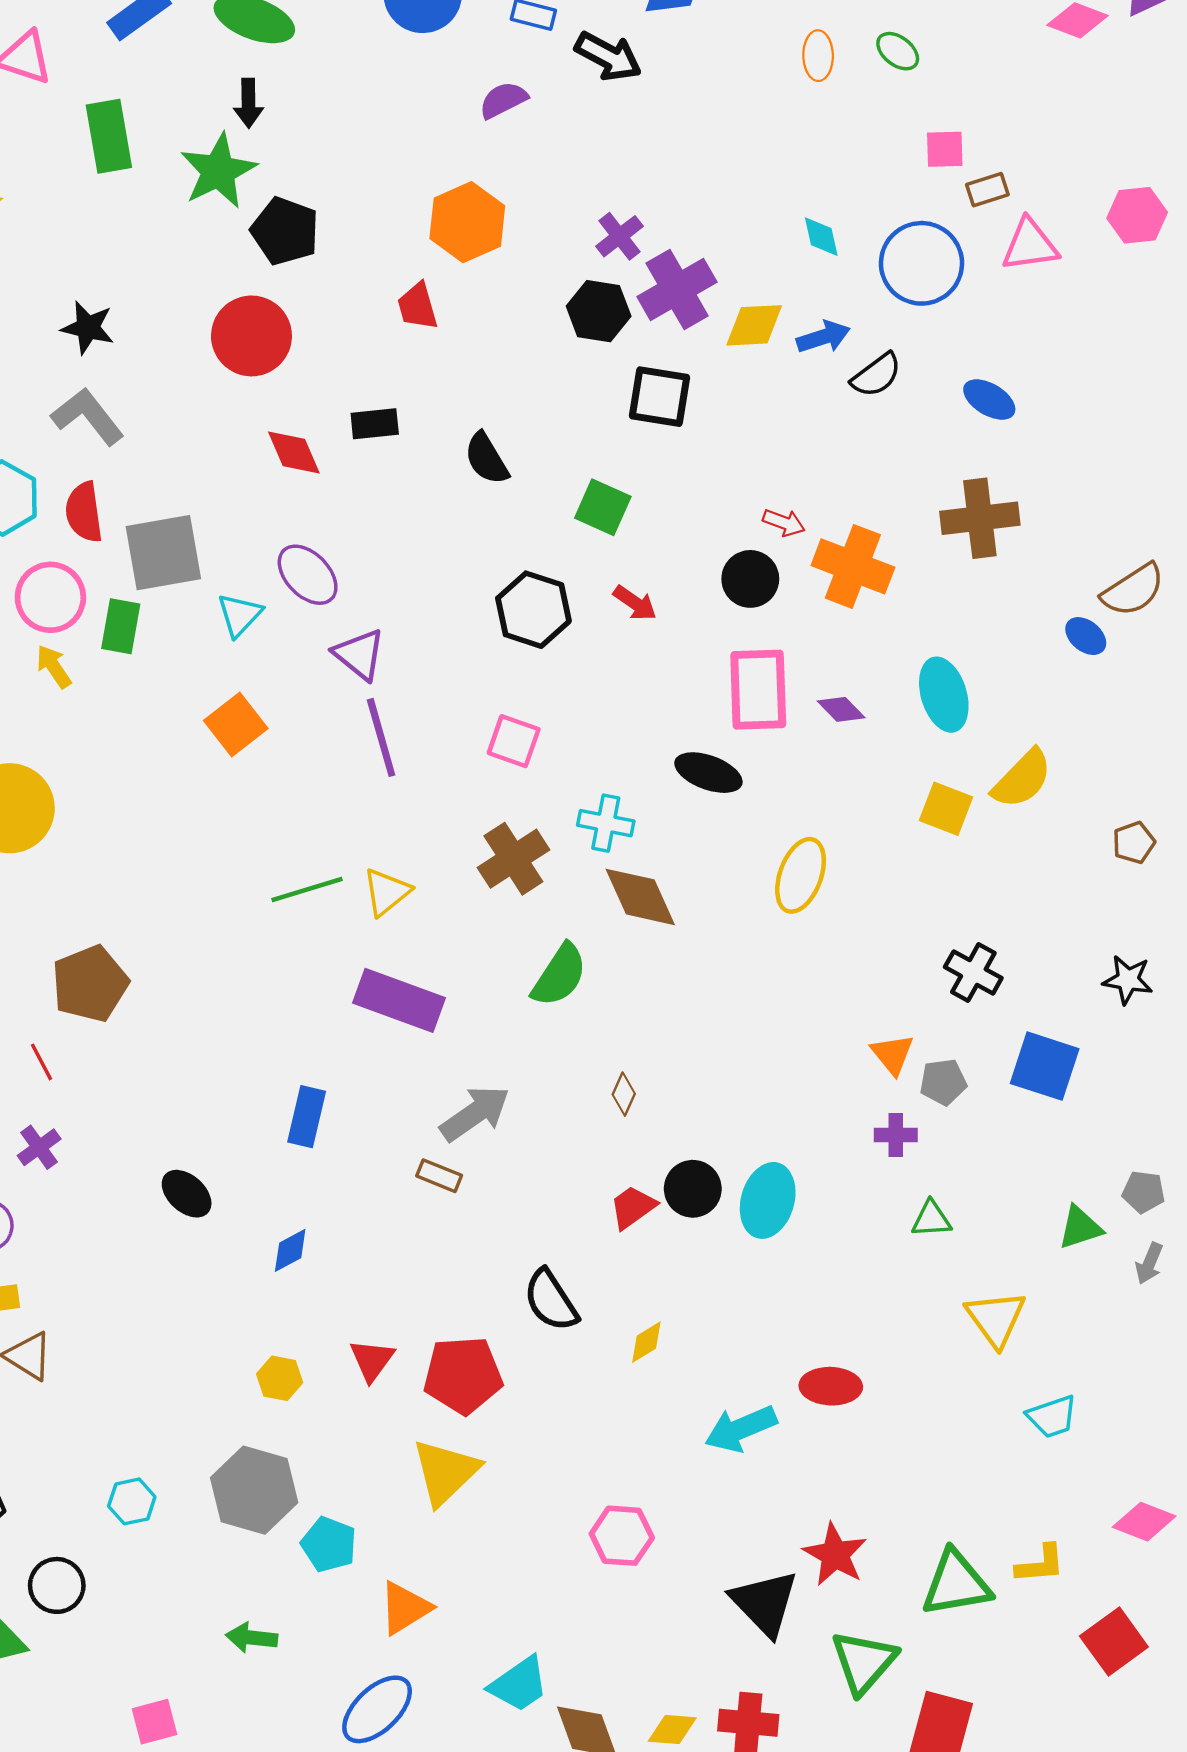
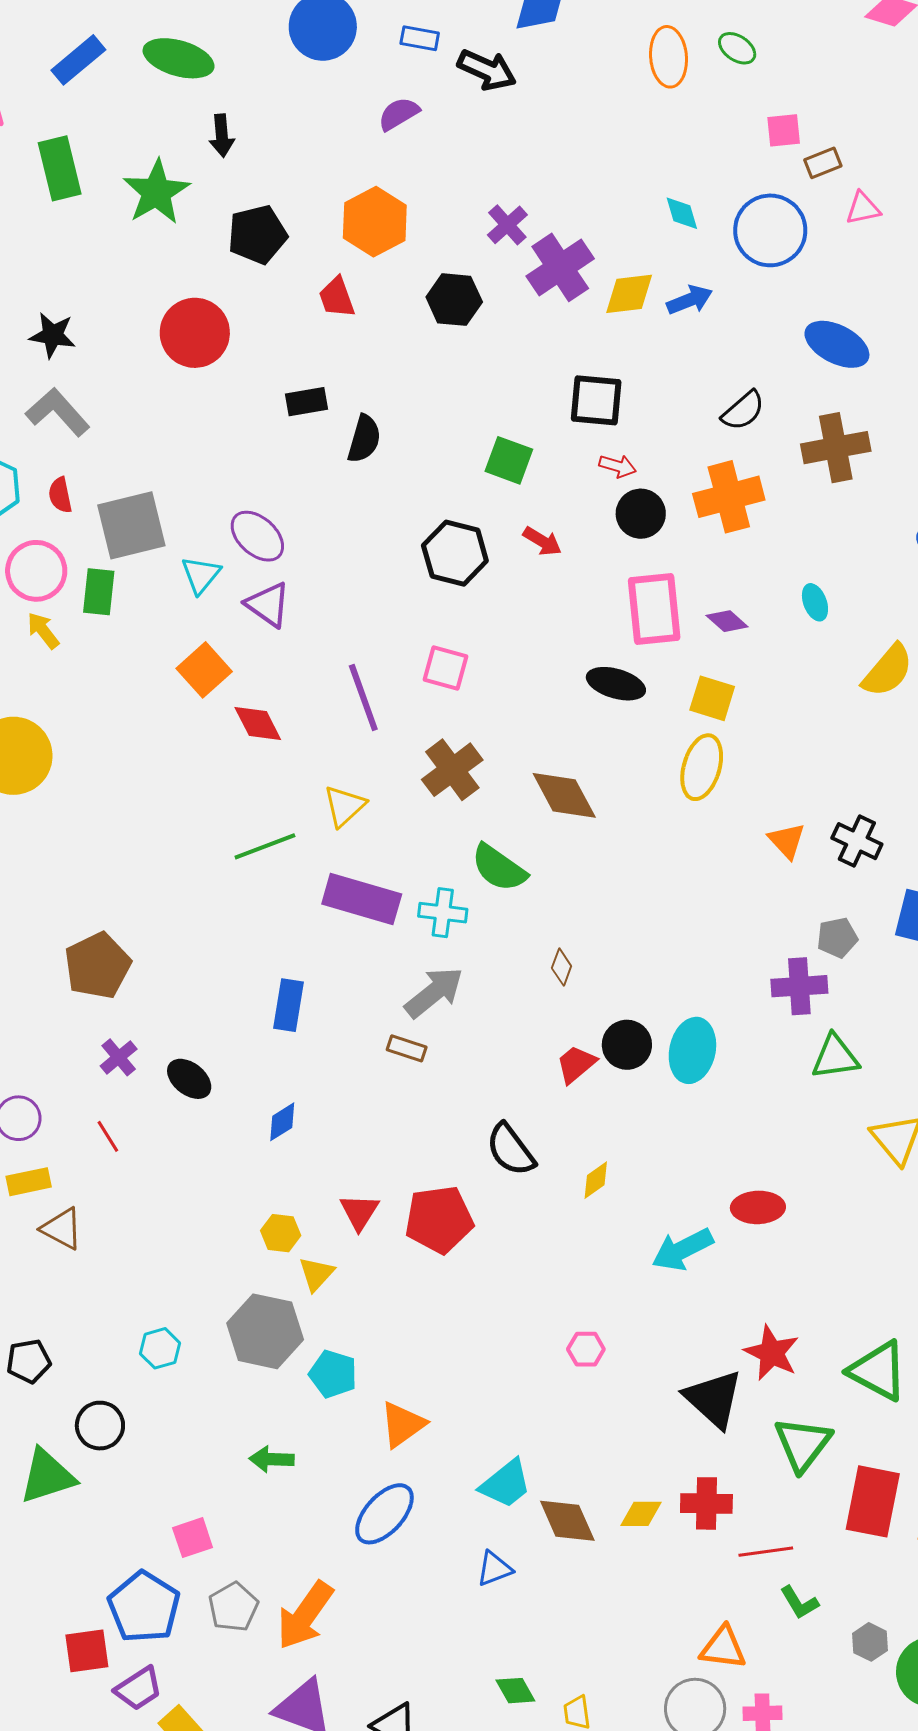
orange ellipse: (818, 56) -> (669, 57), size x1.4
black arrow: (248, 103) -> (222, 136), moved
black pentagon: (285, 231) -> (257, 234), moved, turned -30
pink triangle: (1030, 245) -> (863, 208), size x0.7
black hexagon: (599, 311) -> (454, 300), moved
black semicircle: (876, 375) -> (743, 411), moved
black square: (660, 397) -> (596, 400), moved
blue ellipse: (989, 399) -> (837, 344), size x1.4
red diamond: (294, 452) -> (258, 724), moved
black semicircle: (486, 459) -> (364, 439), moved, turned -129
red semicircle: (84, 512) -> (60, 495), size x0.7
red arrow: (784, 523) -> (618, 466), moved
orange cross: (853, 566) -> (729, 497), turned -32
purple triangle: (359, 654) -> (268, 605), moved
cyan ellipse: (944, 695) -> (815, 602), size x0.6
purple line: (381, 737) -> (363, 697), moved
yellow square: (946, 809) -> (712, 698), moved
cyan cross: (606, 823) -> (443, 913), moved
green line: (307, 889) -> (265, 846), moved
green semicircle: (559, 975) -> (499, 868), turned 96
brown pentagon: (90, 984) -> (97, 966), moved
orange triangle: (892, 1054) -> (787, 841), moved
red line: (42, 1062) -> (108, 1136), moved
purple cross: (896, 1135) -> (799, 986), size x1.5
purple cross: (39, 1147) -> (119, 1057), moved
green triangle: (931, 1219) -> (835, 1057), size x1.4
yellow triangle: (446, 1472) -> (316, 1274), moved, size x0.6
pink hexagon: (622, 1536) -> (586, 1349), size x0.7
green triangle: (956, 1584) -> (878, 1371), turned 42

